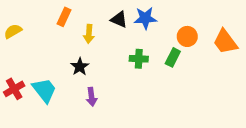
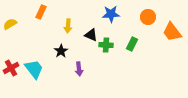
orange rectangle: (64, 17) -> (41, 12), moved
black triangle: (119, 19) -> (91, 35), moved
orange circle: (187, 36) -> (148, 17), moved
purple arrow: (92, 97) -> (79, 69), moved

